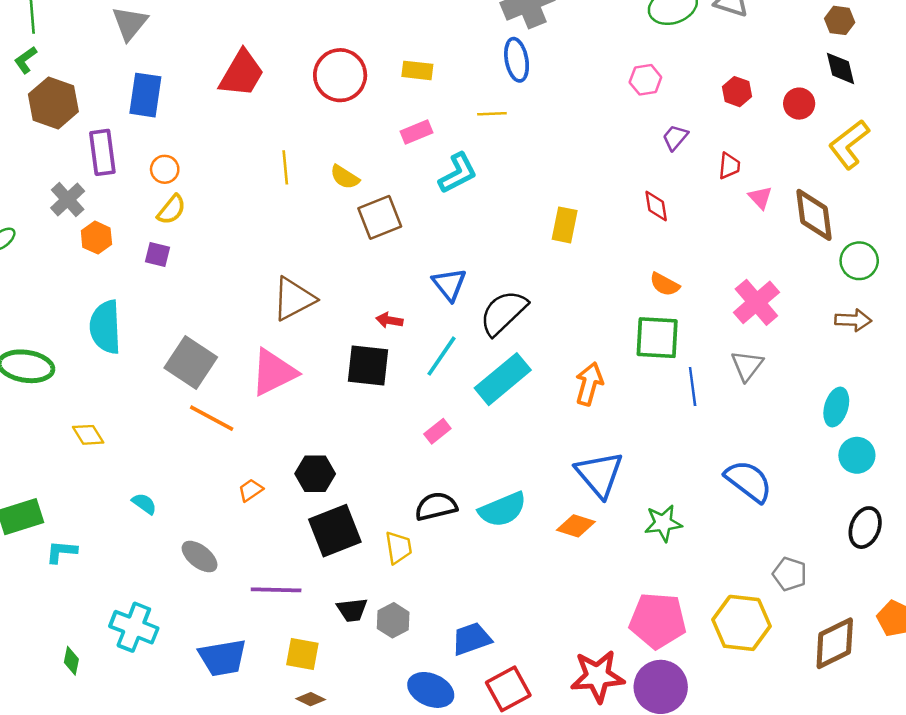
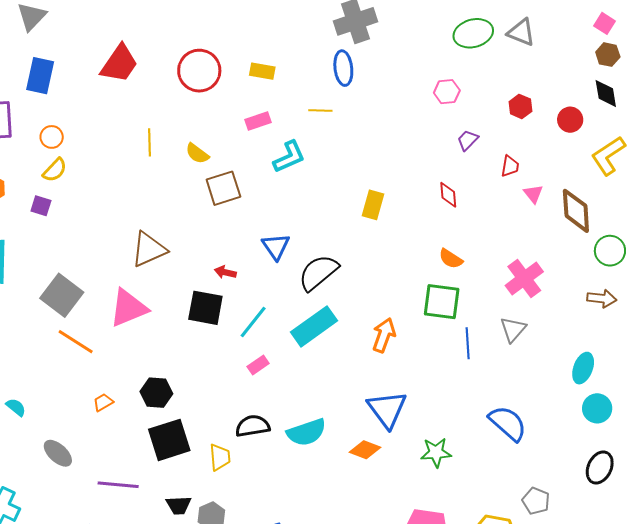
cyan line: (441, 356) -> (253, 322), moved

